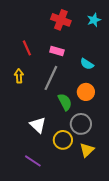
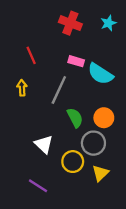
pink rectangle: (57, 51) -> (76, 61), moved
cyan semicircle: (87, 64) -> (100, 74), size x1.6
orange circle: (86, 92) -> (104, 118), moved

